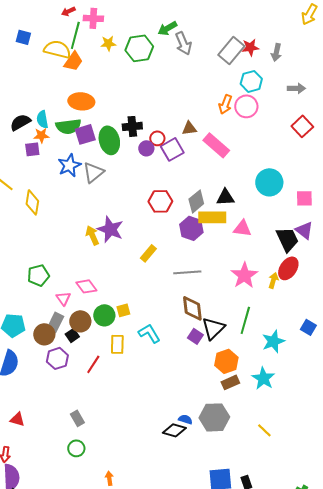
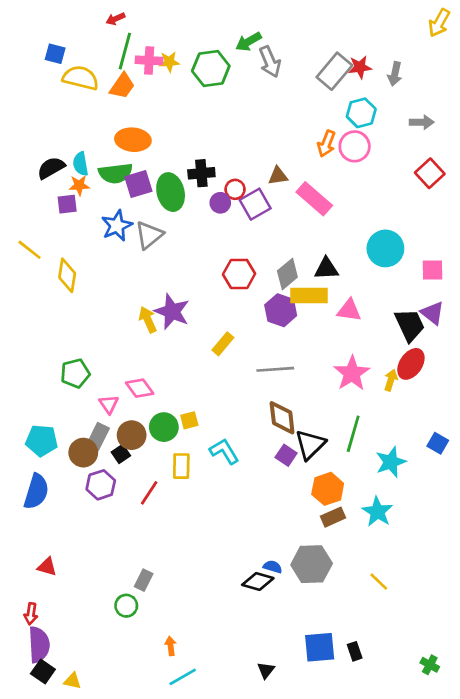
pink cross: (93, 18) -> (149, 60), moved
yellow semicircle: (57, 49) -> (81, 78), moved
gray rectangle: (77, 418) -> (144, 580), moved, turned 56

